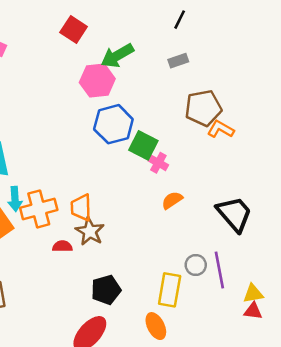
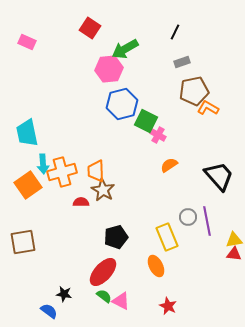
black line: (180, 20) -> (175, 32), moved
gray rectangle: (178, 61) -> (182, 62), moved
yellow rectangle: (170, 290) -> (167, 237), turned -32

